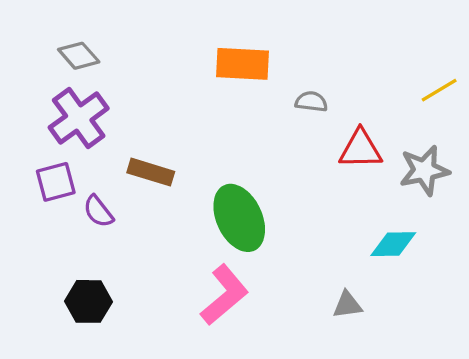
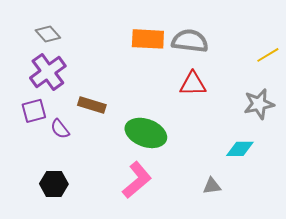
gray semicircle: (311, 102) -> (190, 41), moved, size x1.8
red triangle: (360, 149) -> (193, 84), moved
green ellipse: (239, 218) -> (146, 133), turned -45

